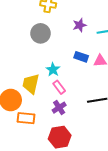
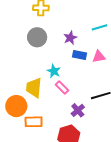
purple star: (80, 25) -> (70, 38), moved
purple cross: (59, 108) -> (78, 110), moved

